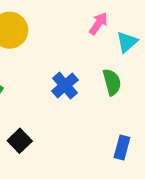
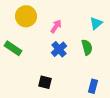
pink arrow: (98, 23) -> (56, 26), moved
black square: (20, 141) -> (45, 82), moved, turned -32

